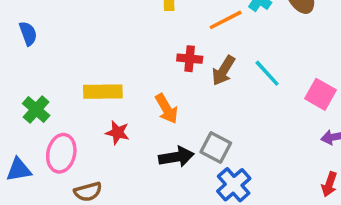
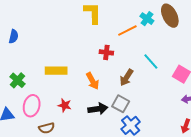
blue semicircle: (28, 33) -> (14, 36), turned 32
brown arrow: (223, 71) -> (126, 78), moved
red star: (117, 133) -> (65, 105), moved

